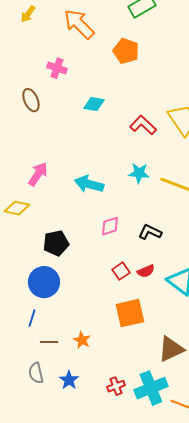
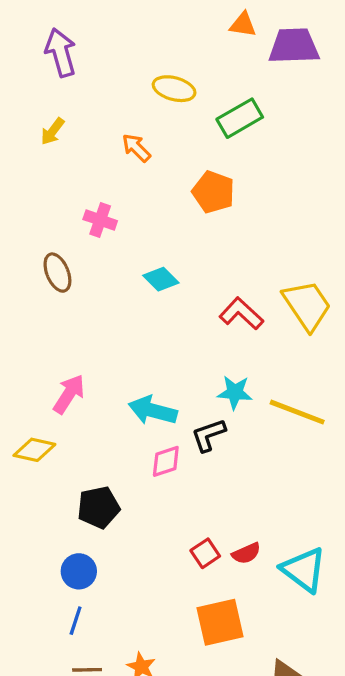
orange arrow: (79, 24) -> (136, 148), size x0.6
cyan diamond: (94, 104) -> (161, 279), turned 35
pink diamond: (110, 226) -> (166, 461), moved
black L-shape: (150, 232) -> (209, 435), moved, turned -45
blue circle: (44, 282) -> (79, 571), size x0.7
blue line: (32, 318) -> (76, 621), moved

